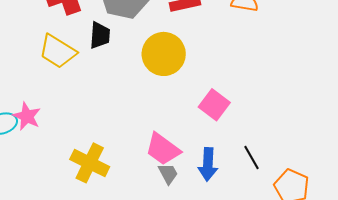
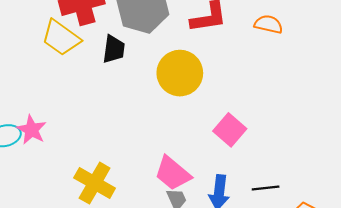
yellow trapezoid: (58, 51) -> (61, 38), moved
black line: (251, 158) -> (266, 188), turned -70

